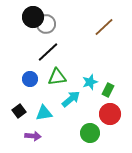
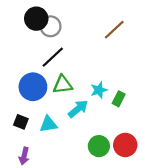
blue circle: (30, 79) -> (33, 87), size x1.6
black square: (19, 111) -> (21, 122), turned -32
red circle: (110, 114) -> (125, 145), moved
purple arrow: (33, 136) -> (24, 156), moved, turned 98

